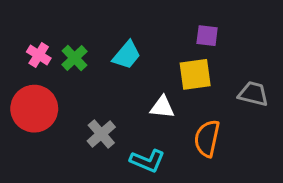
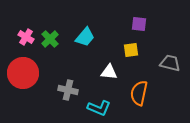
yellow square: (195, 74) -> (131, 50), size x0.7
gray cross: (101, 134) -> (68, 90), turned -36

